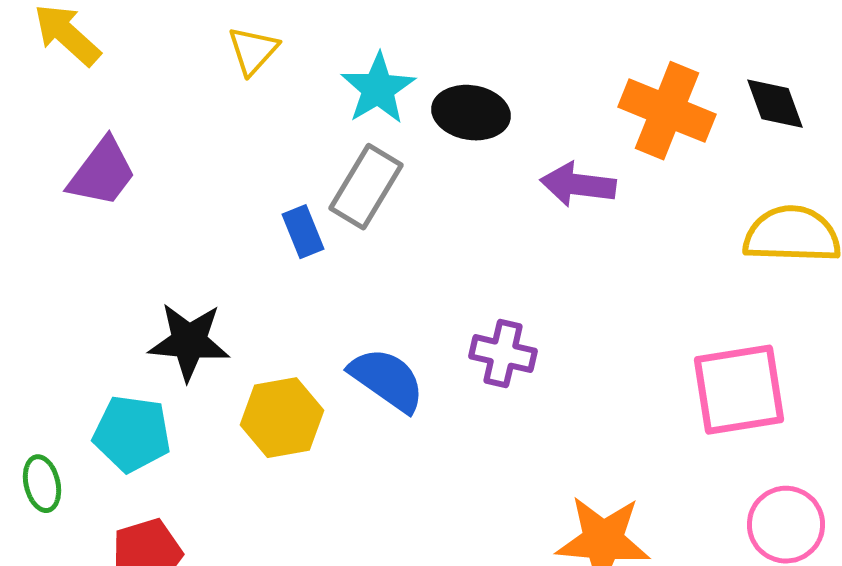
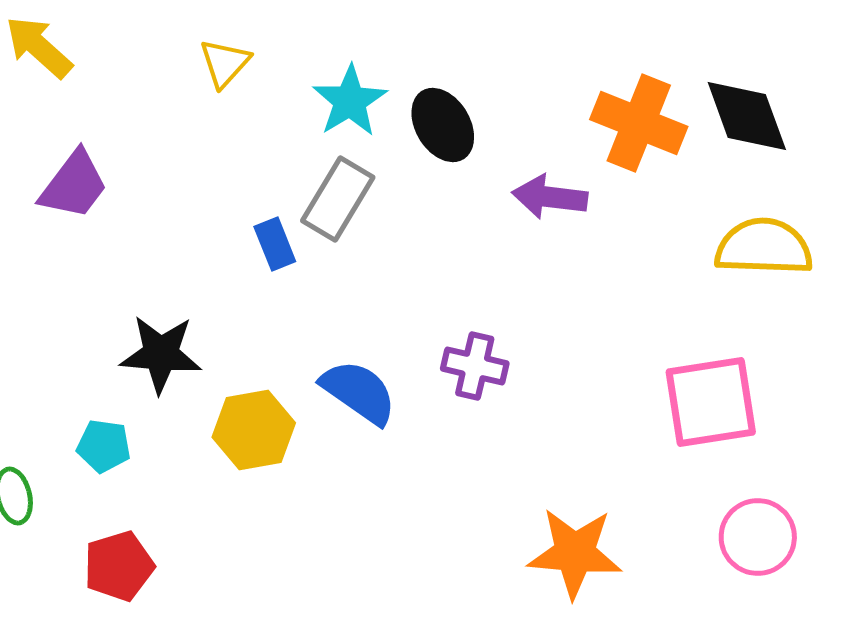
black diamond: (775, 104) -> (747, 116), size x1.4
black ellipse: (471, 113) -> (443, 125), turned 50
cyan pentagon: (132, 434) -> (104, 446), size x0.7

